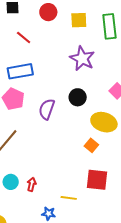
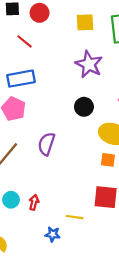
red circle: (48, 12) -> (40, 13), moved
purple semicircle: (47, 109) -> (46, 144), moved
orange square: (91, 145) -> (108, 160), moved, turned -32

